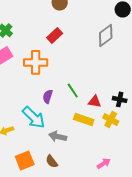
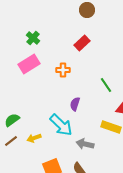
orange cross: (36, 62) -> (63, 70), size x0.6
green line: (73, 90) -> (106, 85), moved

